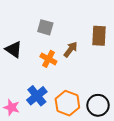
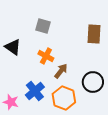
brown arrow: (71, 49) -> (61, 71), moved
black circle: (98, 105) -> (93, 82), moved

